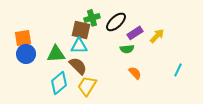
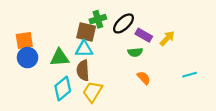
purple rectangle: (135, 33) -> (144, 35), turned 63
brown semicircle: (78, 66) -> (83, 70), turned -138
cyan line: (178, 70) -> (190, 75), turned 48

